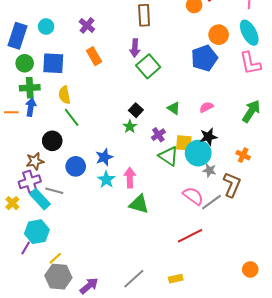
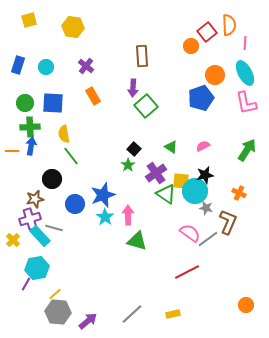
blue rectangle: (17, 36) -> (18, 65), moved, size x0.7
purple cross: (158, 135) -> (156, 173), size x1.5
blue star: (104, 157) -> (103, 195), size x1.4

